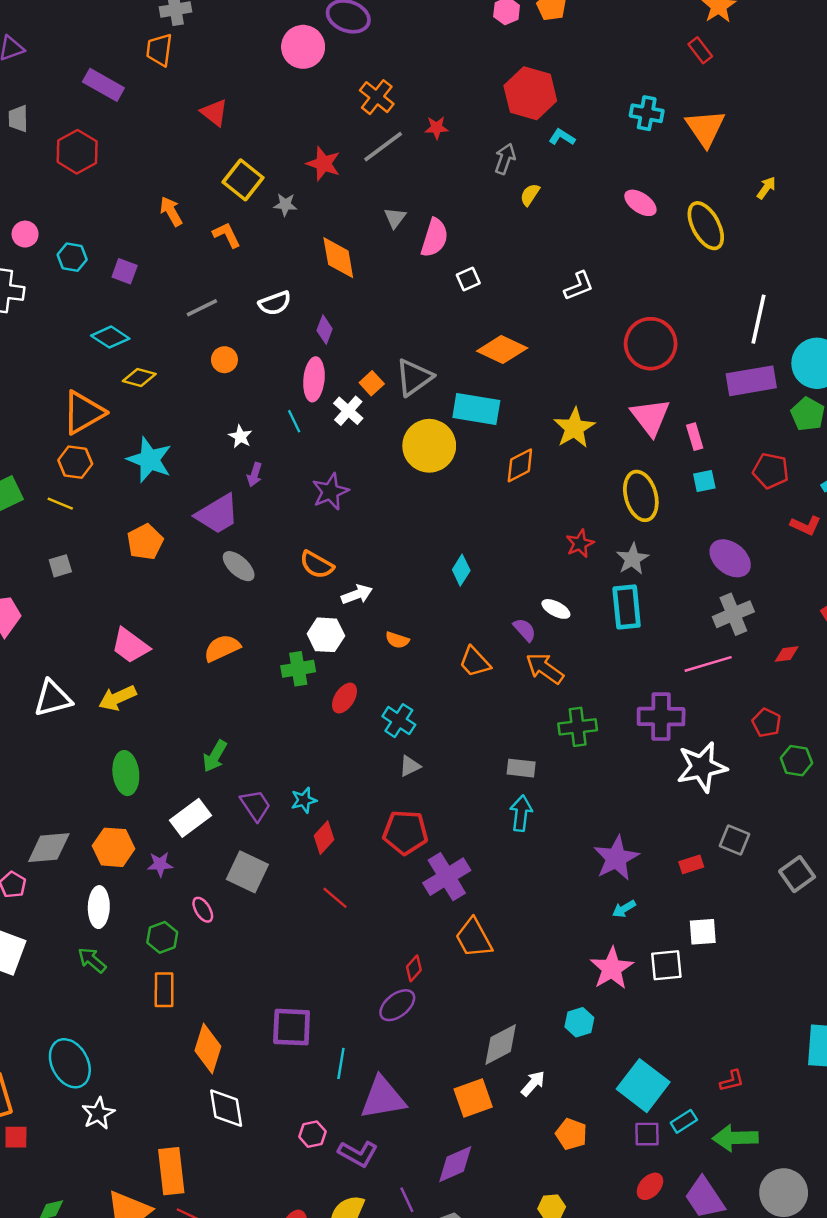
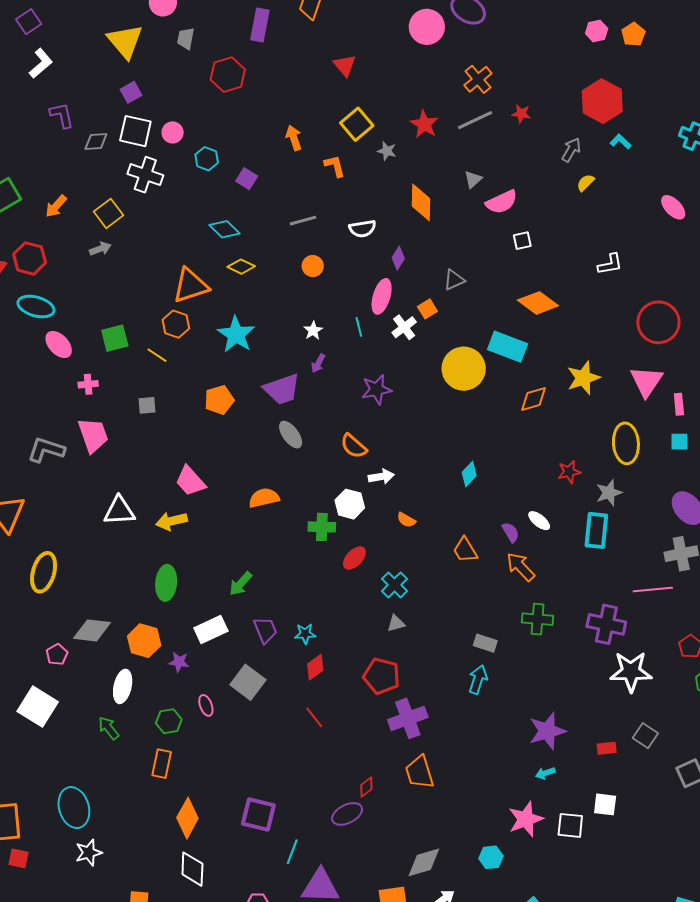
purple rectangle: (103, 85) -> (260, 25), turned 60
pink semicircle: (434, 238) -> (502, 202), turned 36
gray triangle: (414, 377) -> (454, 280), moved, size x0.7

